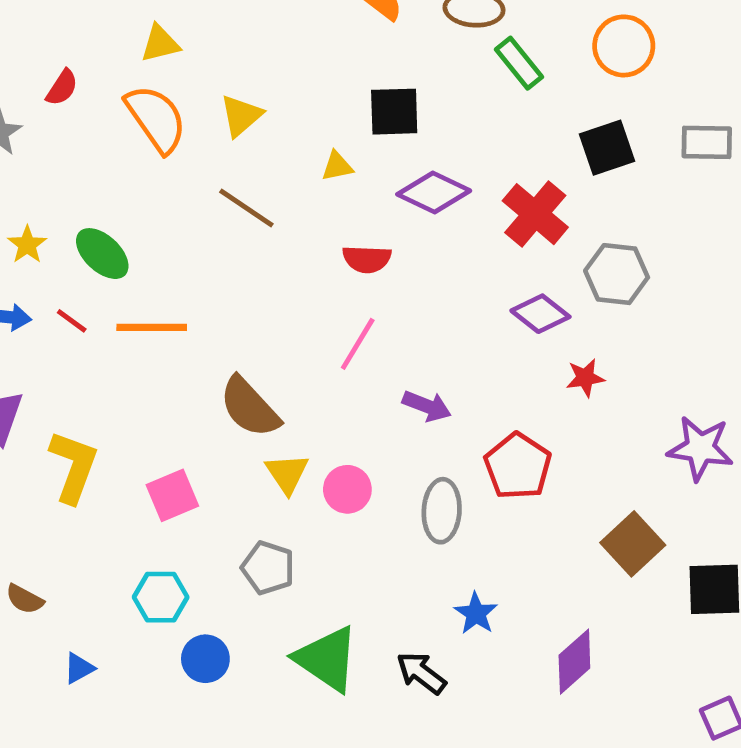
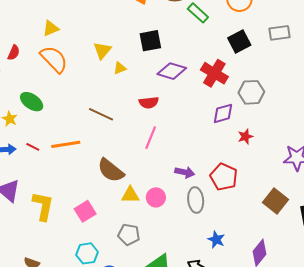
yellow triangle: (241, 116) -> (102, 50), moved
yellow triangle: (337, 166) -> (120, 68), moved
brown line: (246, 208) -> (101, 114), moved
green ellipse: (102, 254) -> (32, 102), moved
purple diamond: (540, 314) -> (223, 113), turned -45
purple arrow: (427, 406) -> (185, 172), moved
yellow triangle: (287, 473) -> (130, 195), turned -48

